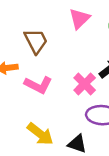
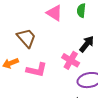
pink triangle: (79, 19) -> (54, 13), turned -30

